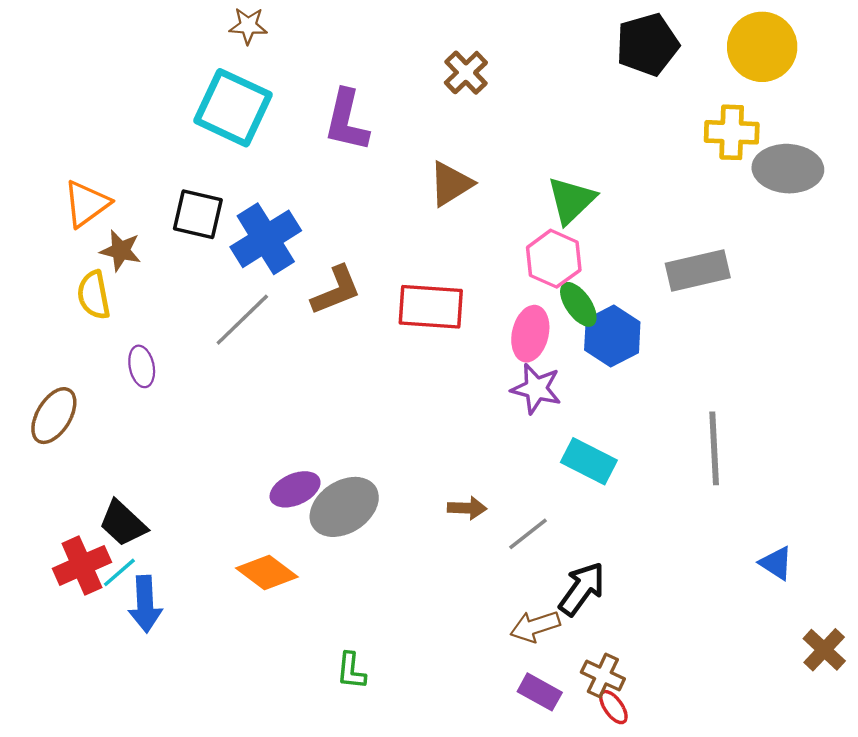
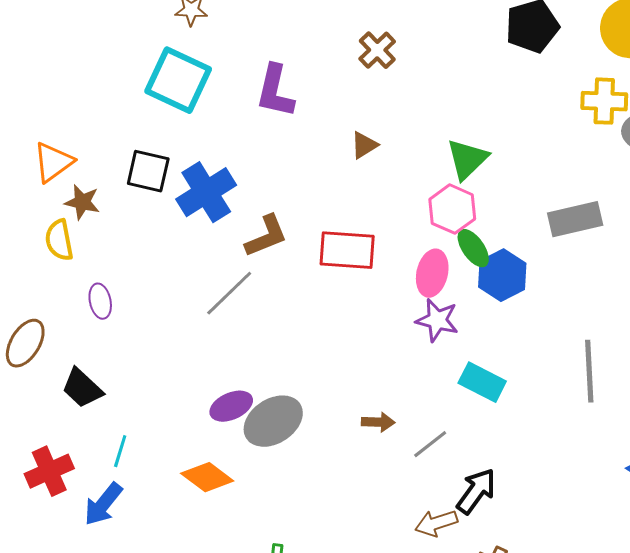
brown triangle: (451, 184) -> (364, 145), size x0.7
gray line: (242, 320) -> (229, 293), moved
black trapezoid: (123, 523) -> (82, 388), moved
cyan line: (119, 572) -> (120, 451), moved, turned -32
blue arrow: (145, 604) -> (103, 504), turned 42

